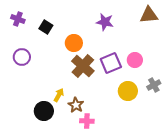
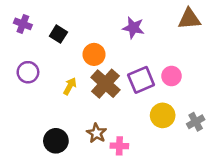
gray cross: (154, 85) -> (196, 122), moved
yellow arrow: (59, 95) -> (70, 86), moved
pink cross: (87, 121) -> (119, 146), moved

